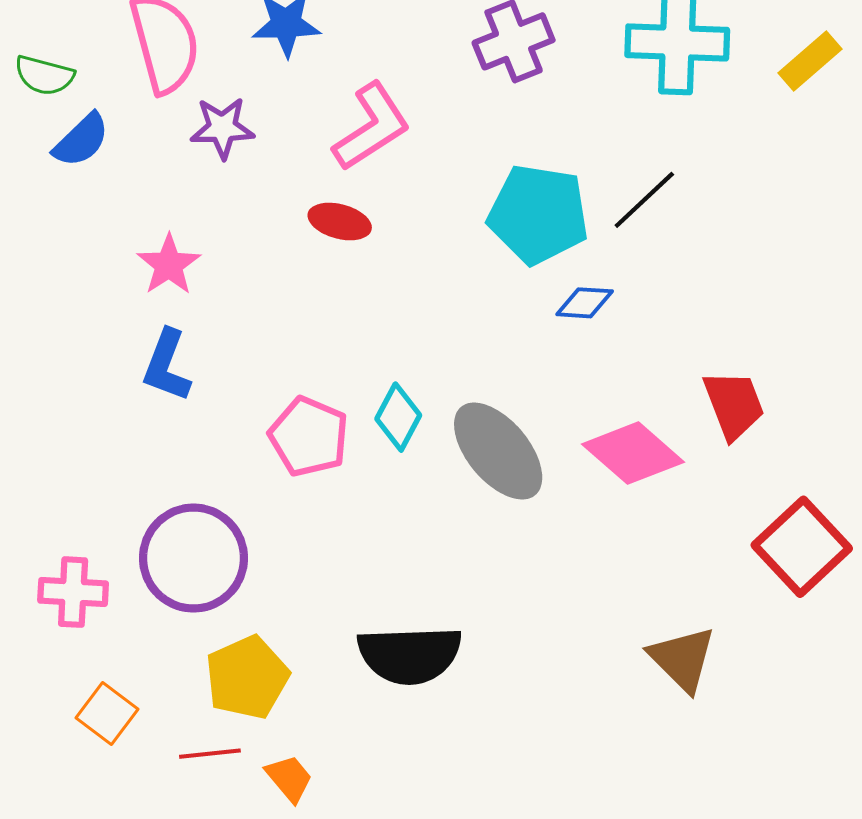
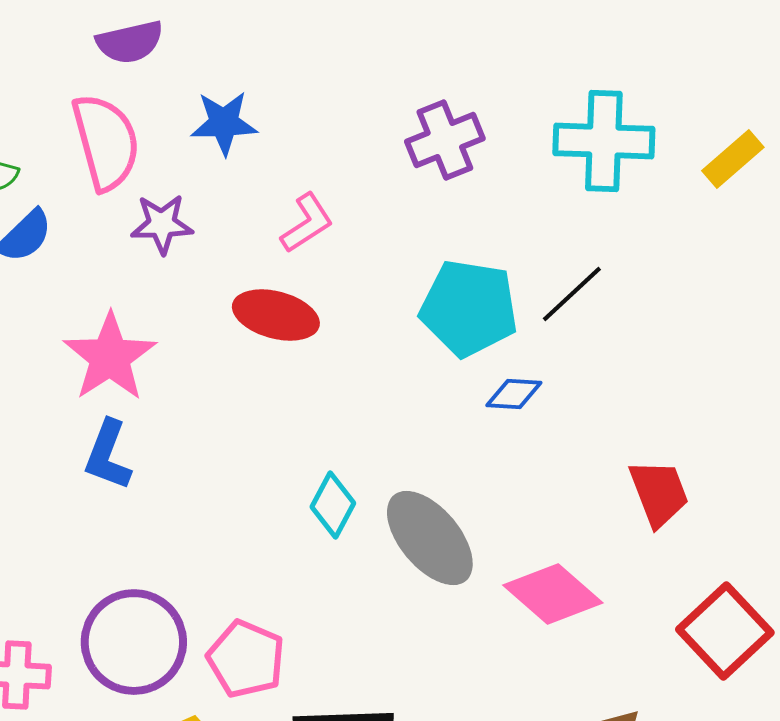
pink L-shape: (372, 127) -> (307, 223), size x0.7
red ellipse: (340, 222) -> (276, 315), size x1.4
pink star: (169, 265) -> (110, 357), size x1.5
pink pentagon: (309, 437) -> (246, 659), moved
pink diamond: (633, 453) -> (553, 594), moved

